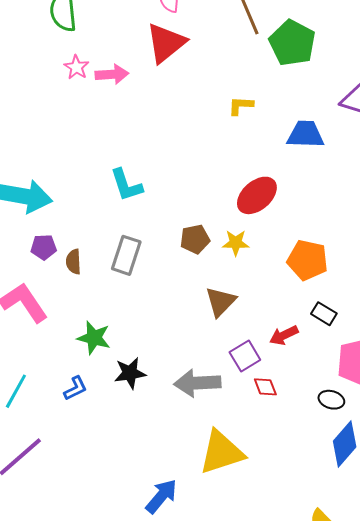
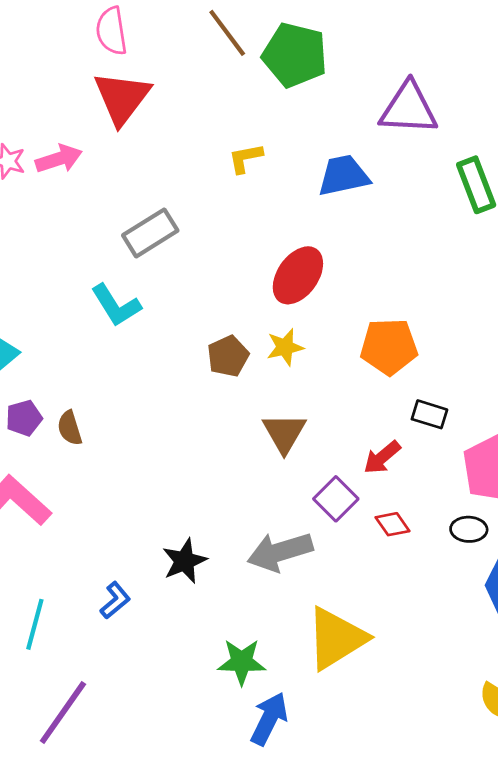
gray rectangle: (126, 255) -> (150, 233), moved, turned 54
green star: (94, 338) -> (242, 662), moved
red diamond: (265, 387) -> (392, 524), moved

